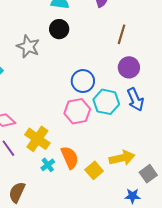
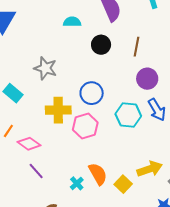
black circle: (59, 29) -> (101, 45), moved
blue circle: (83, 81) -> (92, 93), moved
pink hexagon: (77, 111) -> (85, 126), moved
yellow cross: (37, 139) -> (58, 110), moved, turned -30

